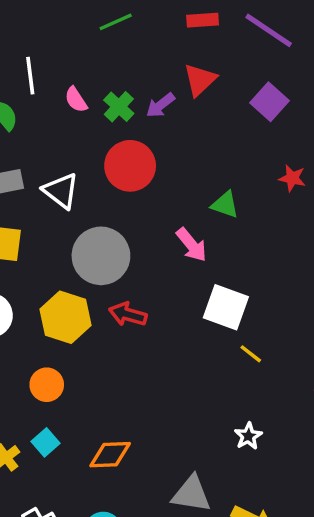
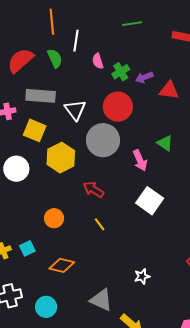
red triangle: (200, 80) -> (169, 90), moved, turned 35
gray circle: (101, 256) -> (103, 140), moved
yellow hexagon: (66, 317) -> (61, 158), moved
yellow line: (251, 354) -> (100, 224), moved
orange circle: (47, 385) -> (54, 218), moved

